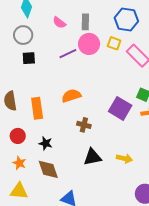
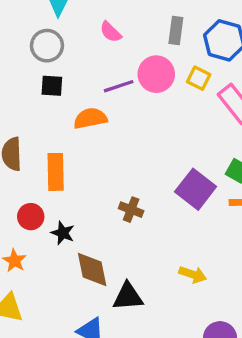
gray rectangle: (85, 22) -> (176, 30), moved
orange semicircle: (71, 96) -> (90, 118), moved
red circle: (18, 136) -> (31, 217), moved
black triangle: (92, 157) -> (128, 297), moved
brown diamond: (48, 169) -> (92, 269), moved

